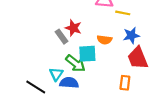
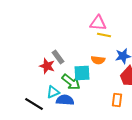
yellow line: (123, 13) -> (104, 35), moved
red star: (73, 28) -> (47, 66), moved
cyan triangle: (56, 74) -> (53, 92), turned 32

